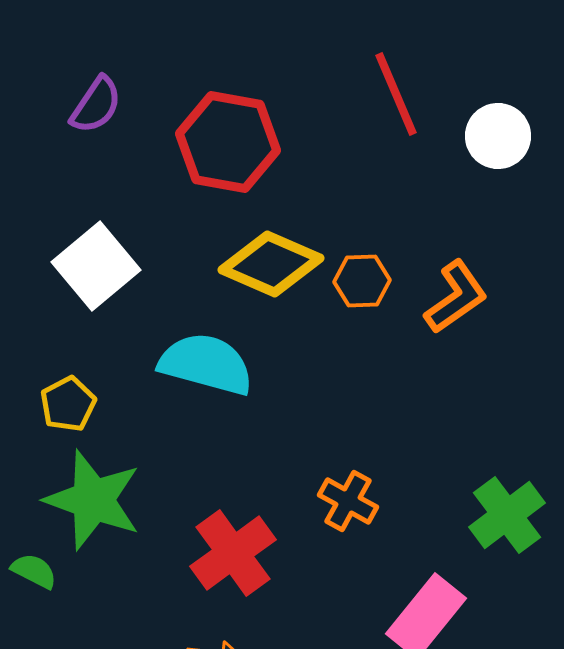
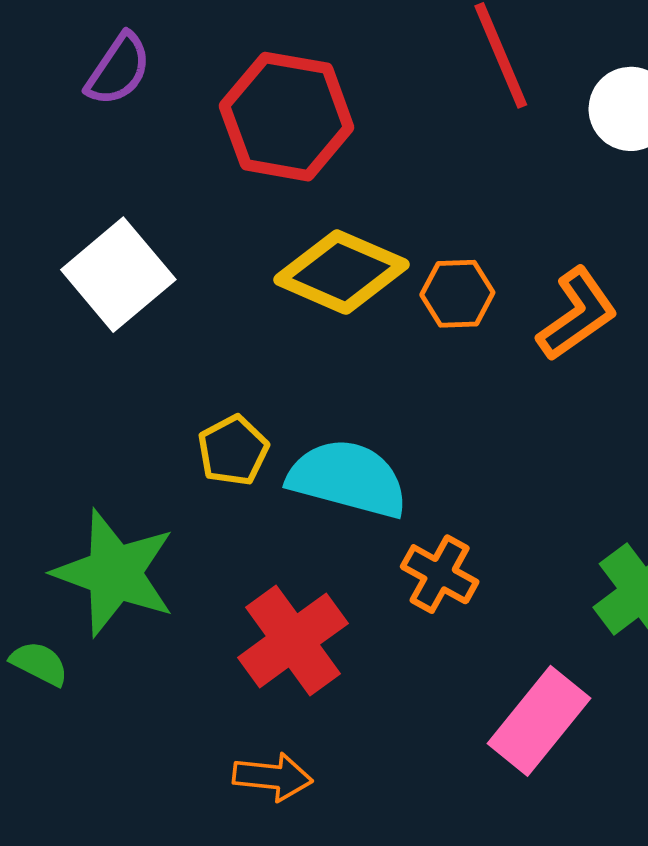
cyan semicircle: (206, 364) -> (348, 479), moved
yellow pentagon: (68, 404) -> (233, 451), moved

